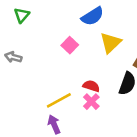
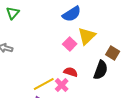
pink square: (70, 45) -> (70, 44), moved
pink cross: (91, 102) -> (62, 85), moved

